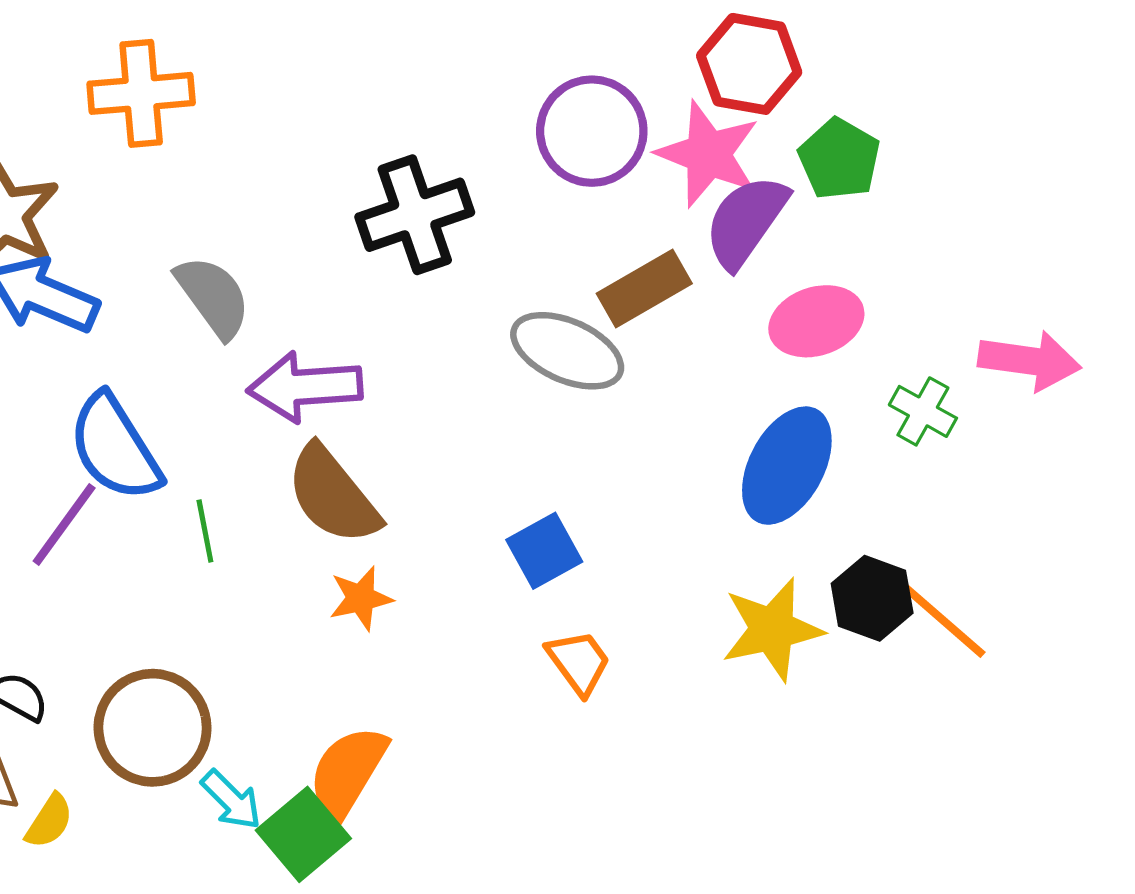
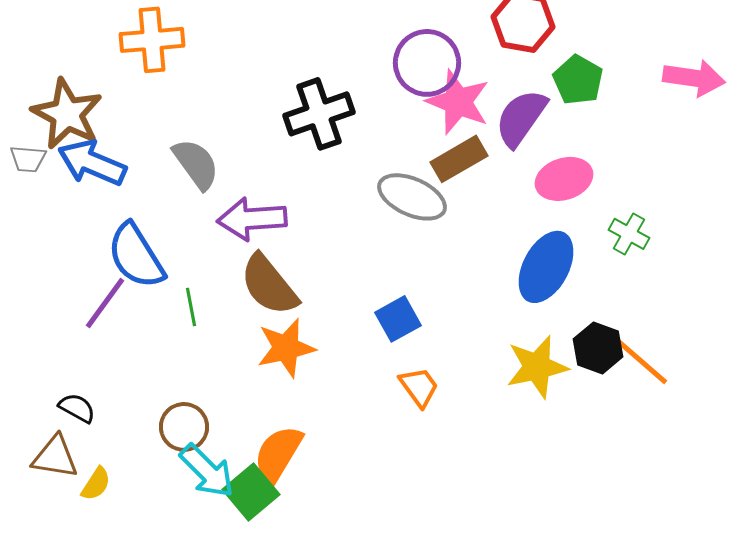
pink star: (708, 154) -> (458, 102), moved
pink arrow: (1029, 361) -> (694, 78), moved
orange star: (361, 598) -> (286, 348), size x1.5
brown circle: (153, 728) -> (184, 427), moved, size x0.7
cyan arrow: (231, 800) -> (207, 471), size x1.5

